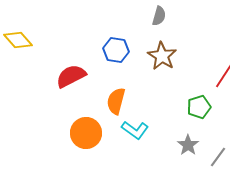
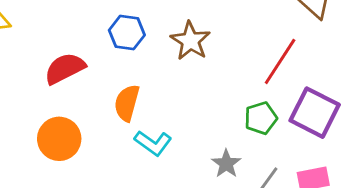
green pentagon: (199, 107) -> (261, 118), moved
orange circle: (86, 133) -> (59, 139), moved

